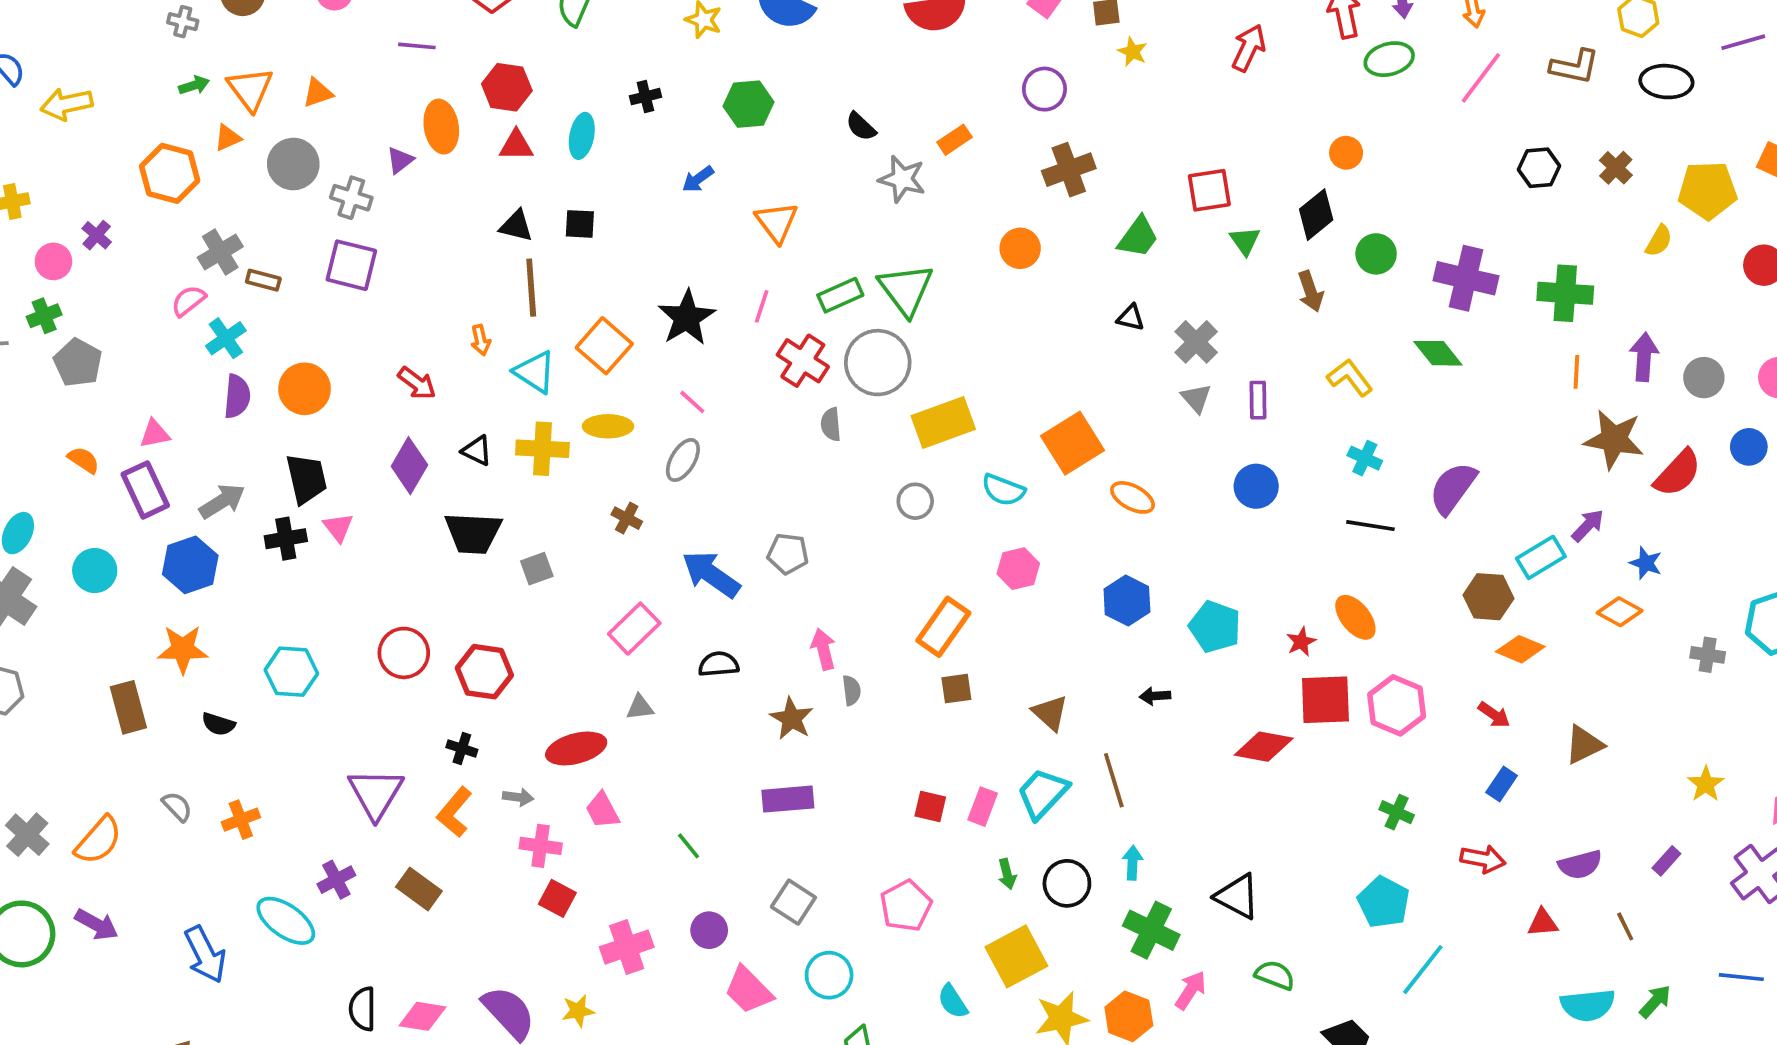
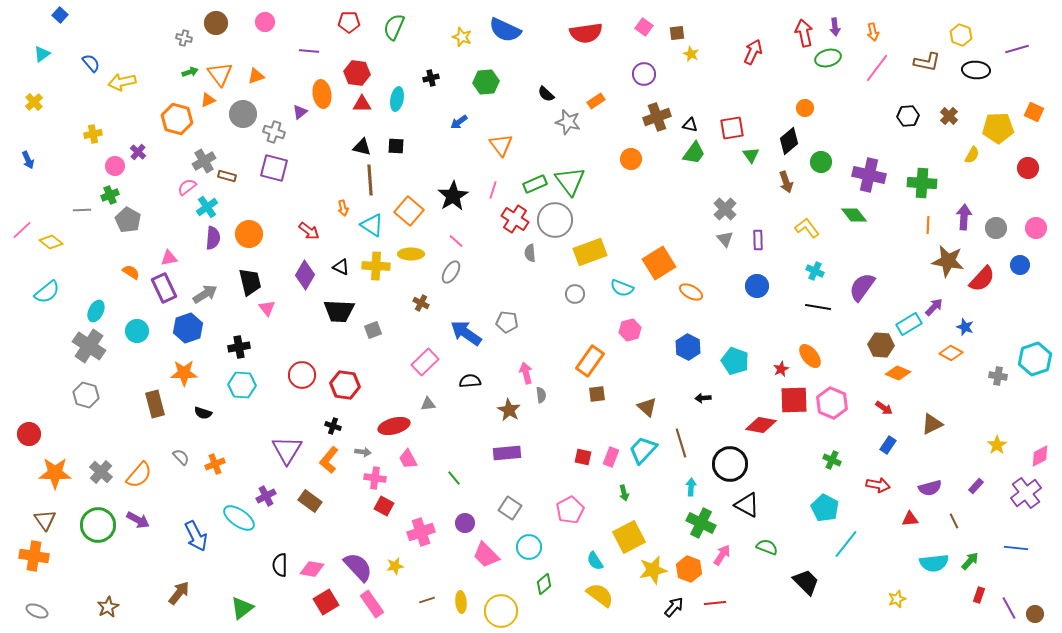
black triangle: (1131, 318) -> (690, 125), moved
black cross: (286, 539) -> (239, 347), moved
black circle: (1067, 883) -> (730, 464), moved, size x1.4

